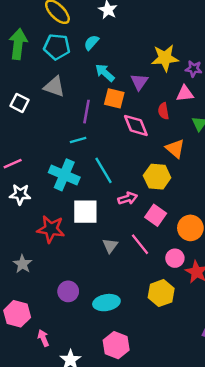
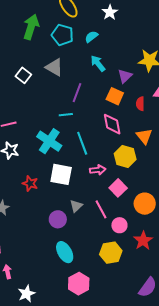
orange square: (114, 98) -> (115, 96), moved
pink diamond: (136, 125) -> (112, 124), moved
red star: (51, 229) -> (30, 183), size x0.7
pink circle: (175, 258) -> (119, 225), moved
purple circle: (68, 291) -> (58, 219), moved
cyan ellipse: (106, 303) -> (65, 252), turned 60
pink hexagon: (116, 345) -> (79, 284), moved

